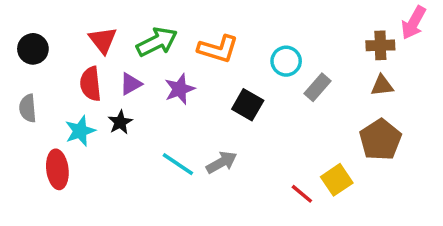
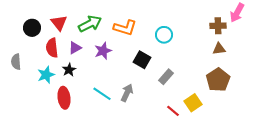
black circle: (33, 49) -> (32, 28), moved
gray rectangle: (318, 87) -> (166, 77), moved
gray arrow: (222, 162) -> (127, 93), turned -36
red ellipse: (57, 169) -> (64, 98), moved

